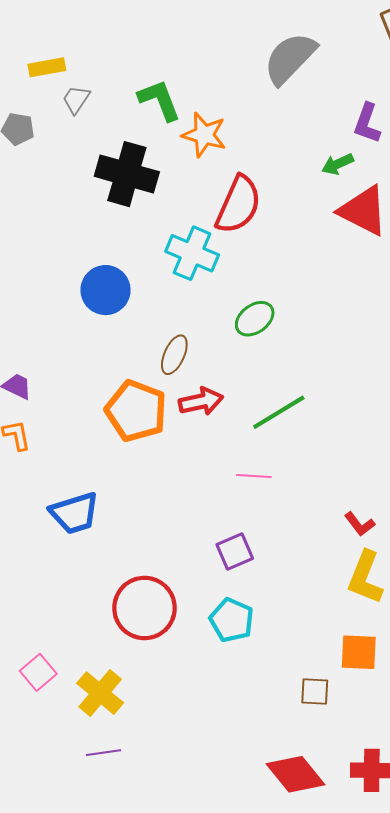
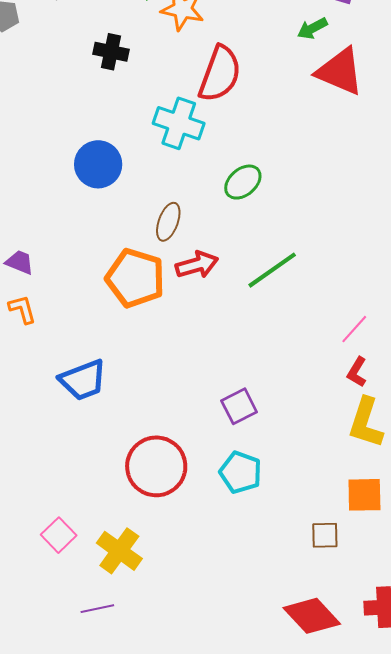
black cross: (127, 174) -> (111, 52), size x0.6
pink line: (254, 476) -> (354, 329), moved, turned -48
red L-shape: (360, 524) -> (357, 372), turned 72
purple line: (103, 753) -> (97, 609), moved

